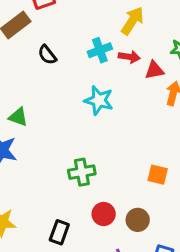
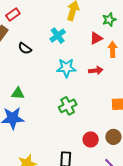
red arrow: (129, 57) -> (96, 70), moved
green cross: (82, 172) -> (68, 106), moved

